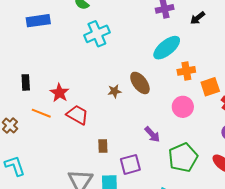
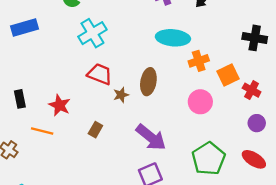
cyan ellipse: (167, 48) -> (173, 38), turned 52
brown ellipse: (140, 83) -> (148, 82), turned 55
red trapezoid: (77, 115) -> (100, 74), moved
purple arrow: (152, 134) -> (151, 137), moved, size x1.6
brown rectangle: (103, 146) -> (95, 130), moved, turned 40

